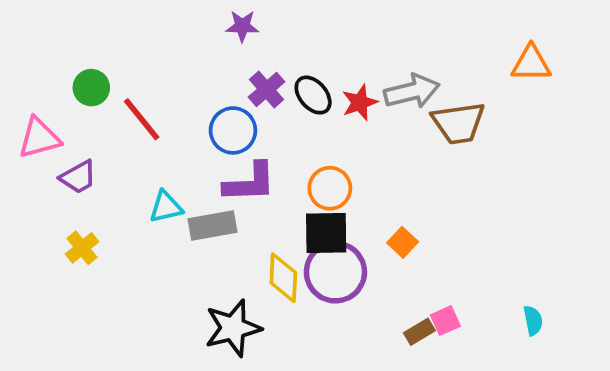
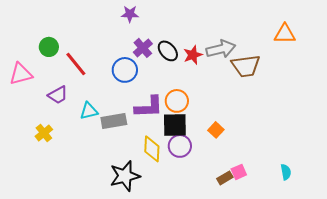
purple trapezoid: (78, 177) -> (58, 95), moved
purple L-shape: (250, 183) -> (149, 107), moved
purple circle: (335, 272) -> (180, 146), size x0.7

